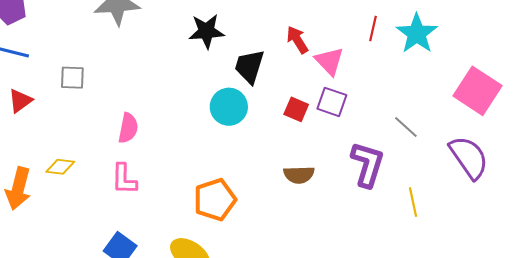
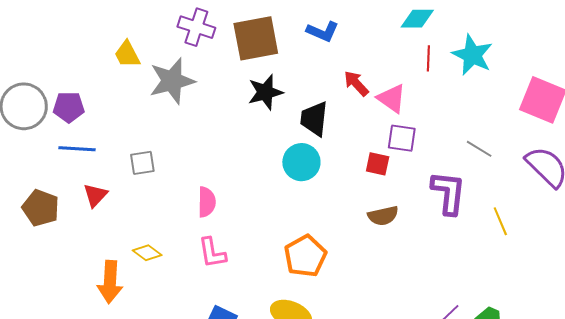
red square: (296, 109) -> (378, 164), moved
yellow diamond: (60, 167) -> (147, 253), turned 40

